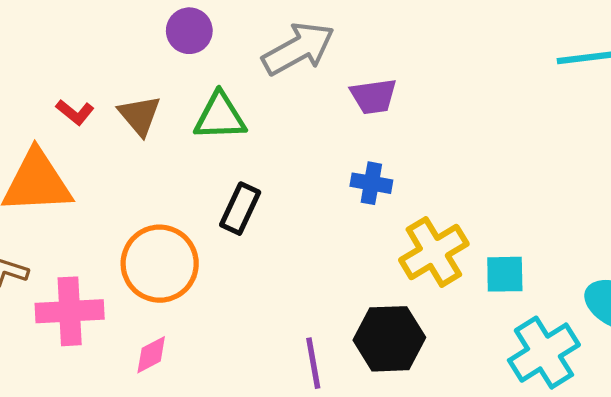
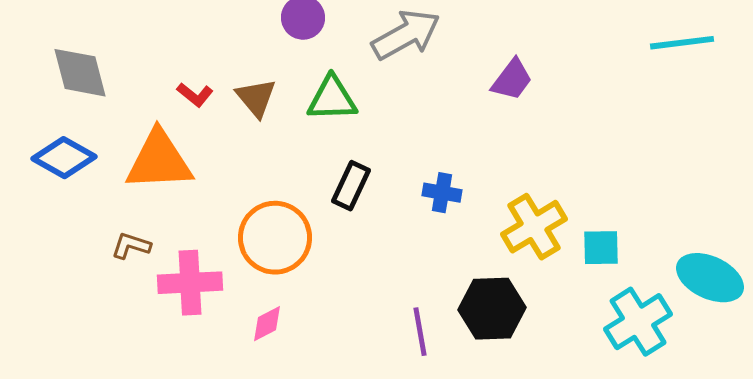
purple trapezoid: (374, 96) -> (512, 80), moved, turned -45
blue cross: (371, 183) -> (442, 193), moved

